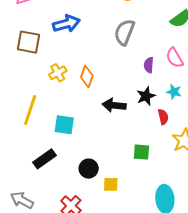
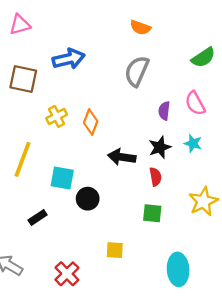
red semicircle: (163, 117) -> (156, 177), moved
black rectangle: (45, 159) -> (38, 218), size x0.7
black circle: (89, 169) -> (88, 199), moved

